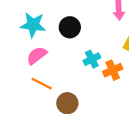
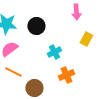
orange cross: (113, 70) -> (66, 75), moved

